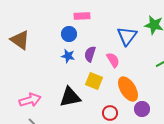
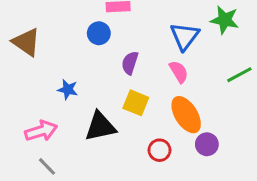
blue star: (68, 56) -> (68, 89), moved
pink semicircle: (113, 60) -> (179, 72), moved

